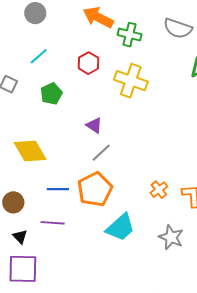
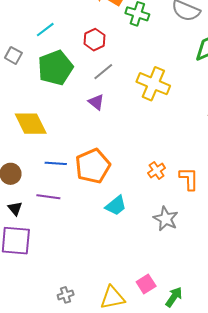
yellow cross: (131, 81) -> (153, 84), moved
green pentagon: (51, 94) -> (55, 68), size x1.6
gray line: (101, 153) -> (103, 72), moved
cyan trapezoid: (120, 227) -> (116, 206), size x0.7

